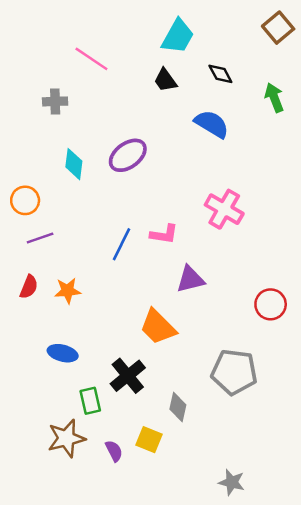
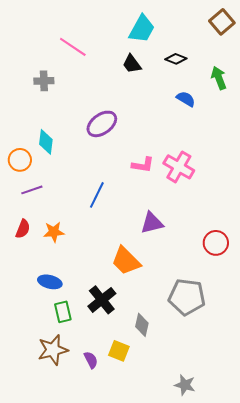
black diamond: (220, 74) -> (176, 59), turned -40
blue semicircle: (212, 124) -> (186, 99), moved, size x0.7
cyan diamond: (74, 164) -> (46, 142), moved
pink L-shape: (164, 234) -> (143, 165), moved
green rectangle: (90, 401) -> (63, 312), moved

